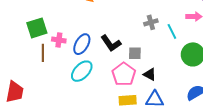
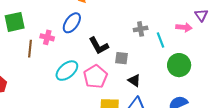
green square: (37, 28) -> (15, 22), moved
blue ellipse: (82, 44) -> (72, 23), moved
pink pentagon: (124, 74) -> (95, 77), moved

